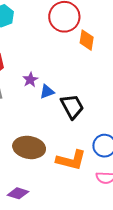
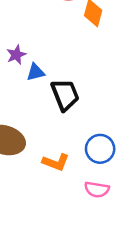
orange L-shape: (71, 160) -> (56, 162), size x0.7

